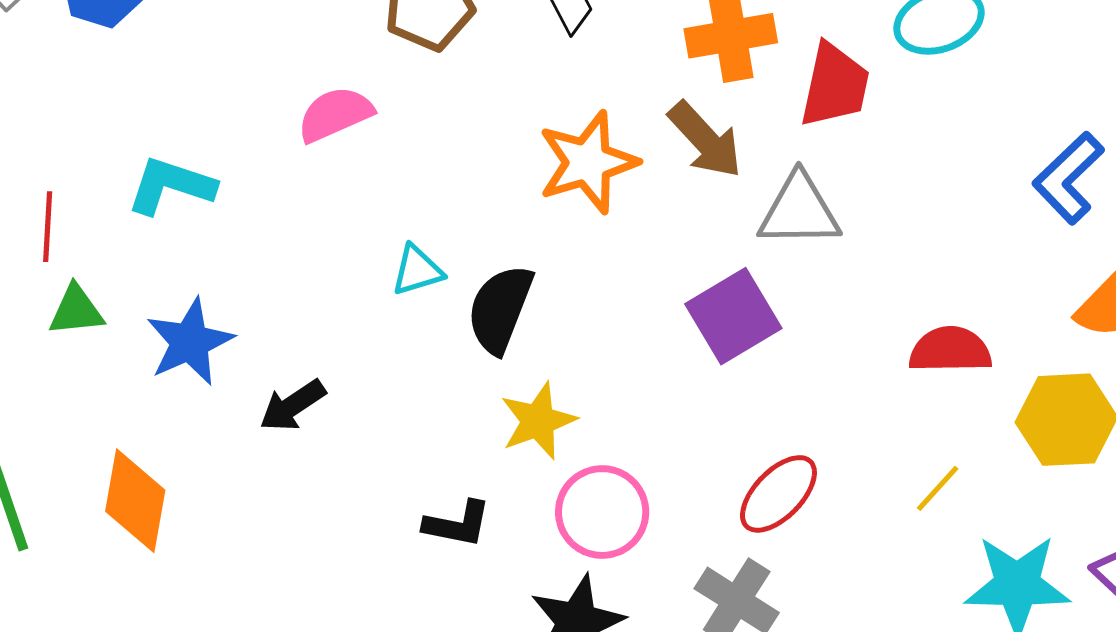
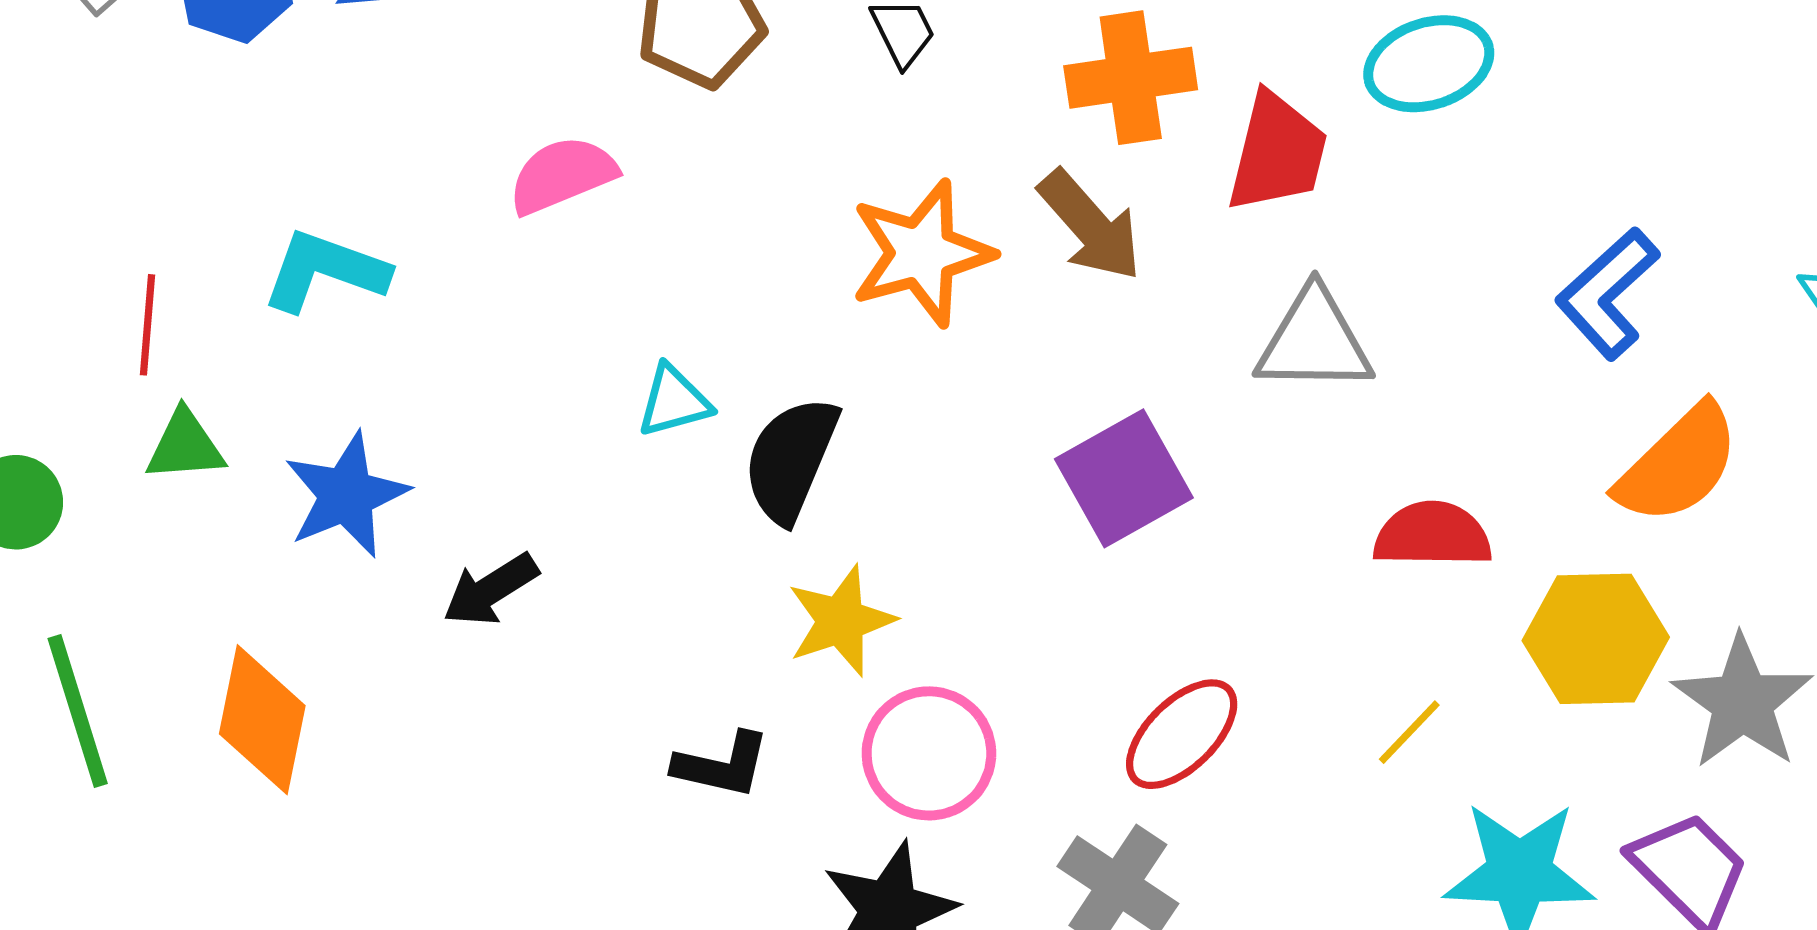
gray triangle: (799, 211) -> (1314, 341), moved

